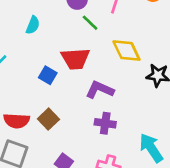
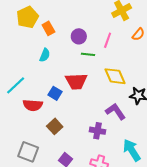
green line: (90, 23) -> (88, 54), turned -40
purple L-shape: (100, 90) -> (116, 111), moved, turned 30
red semicircle: (17, 121) -> (33, 105), moved

